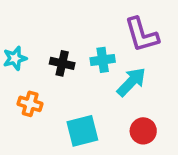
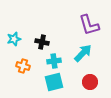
cyan cross: (103, 60) -> (54, 61), moved

